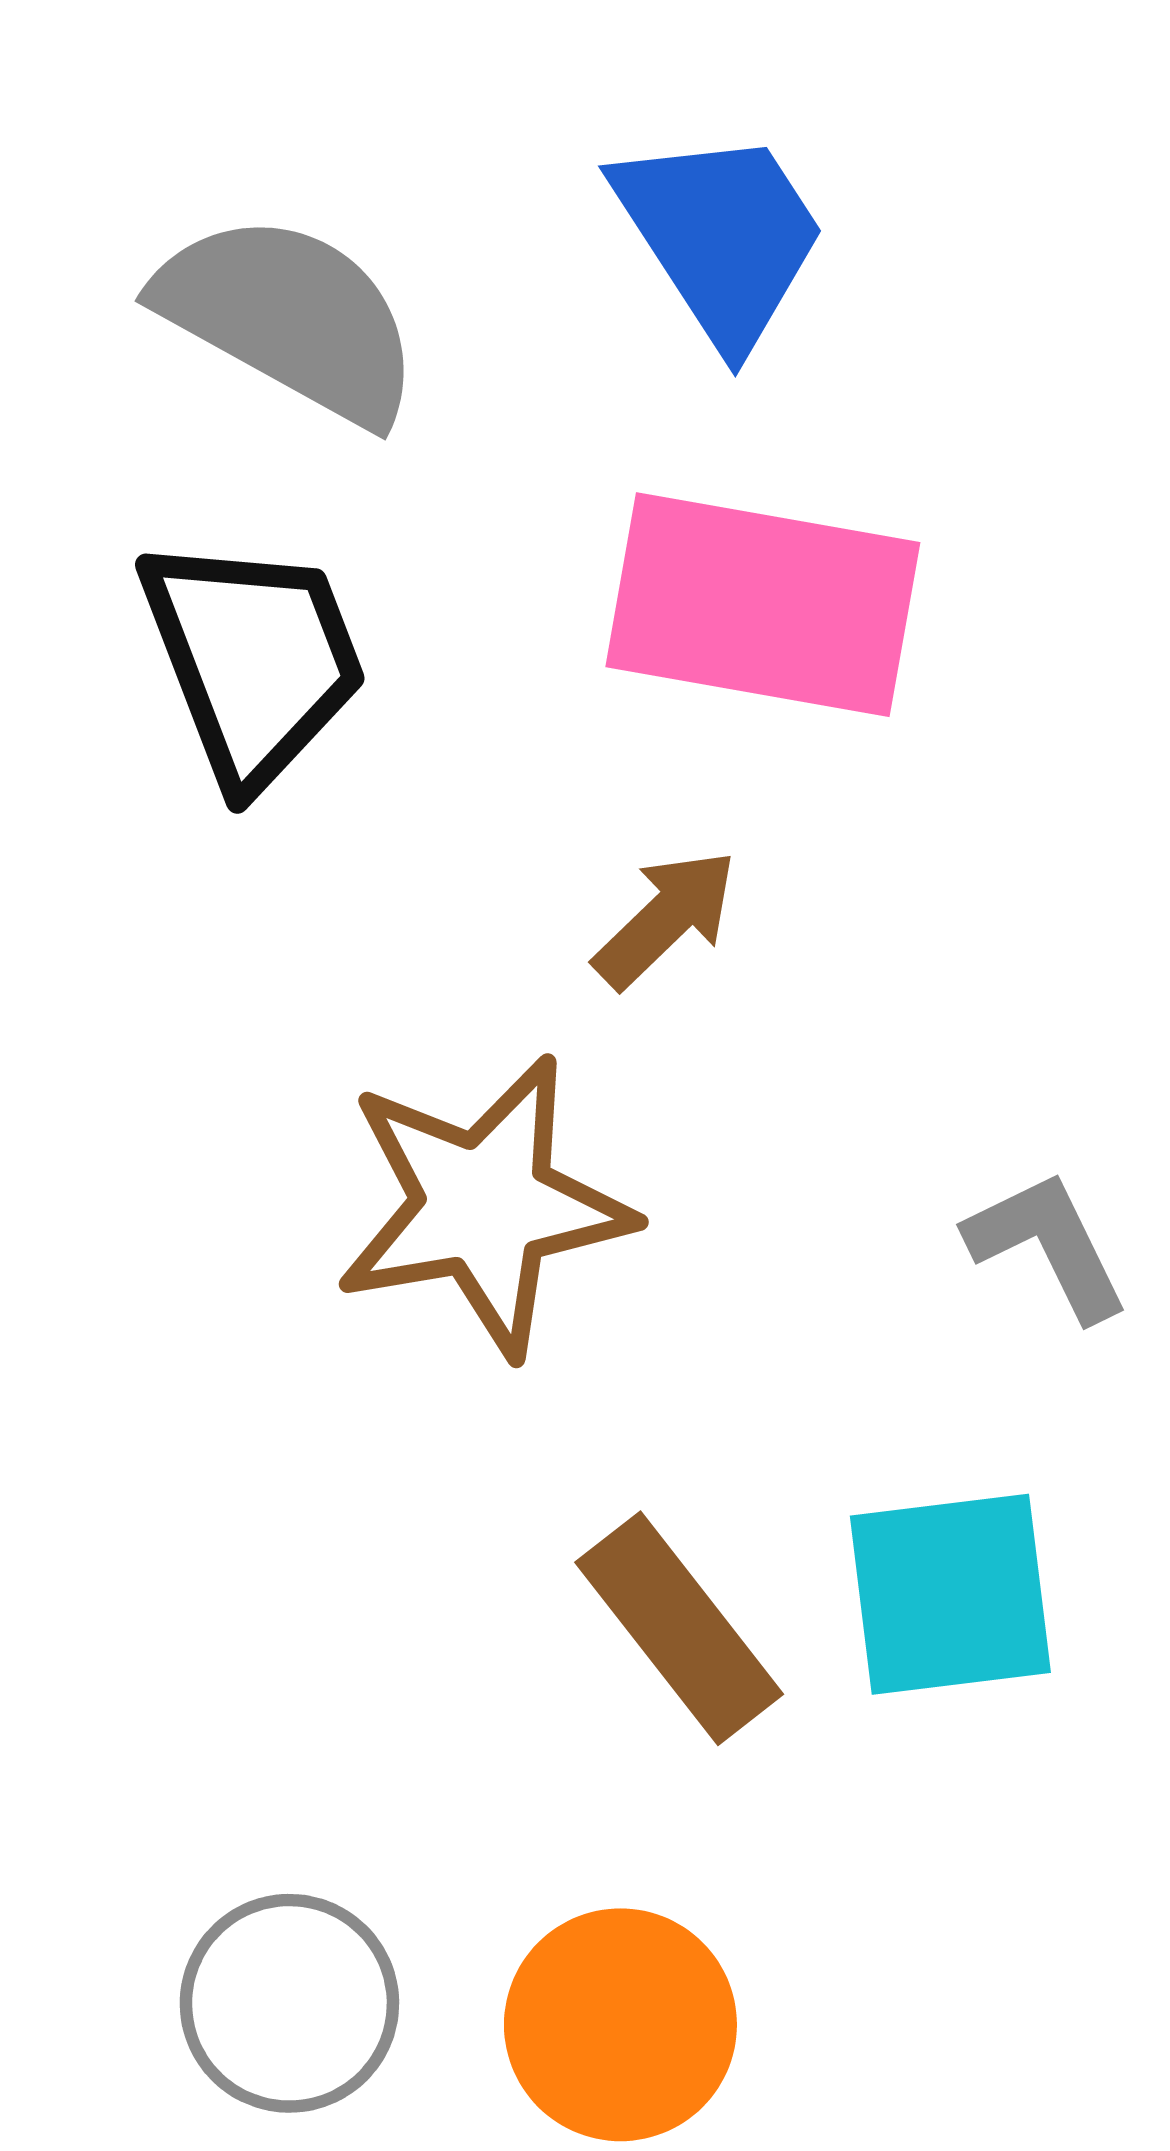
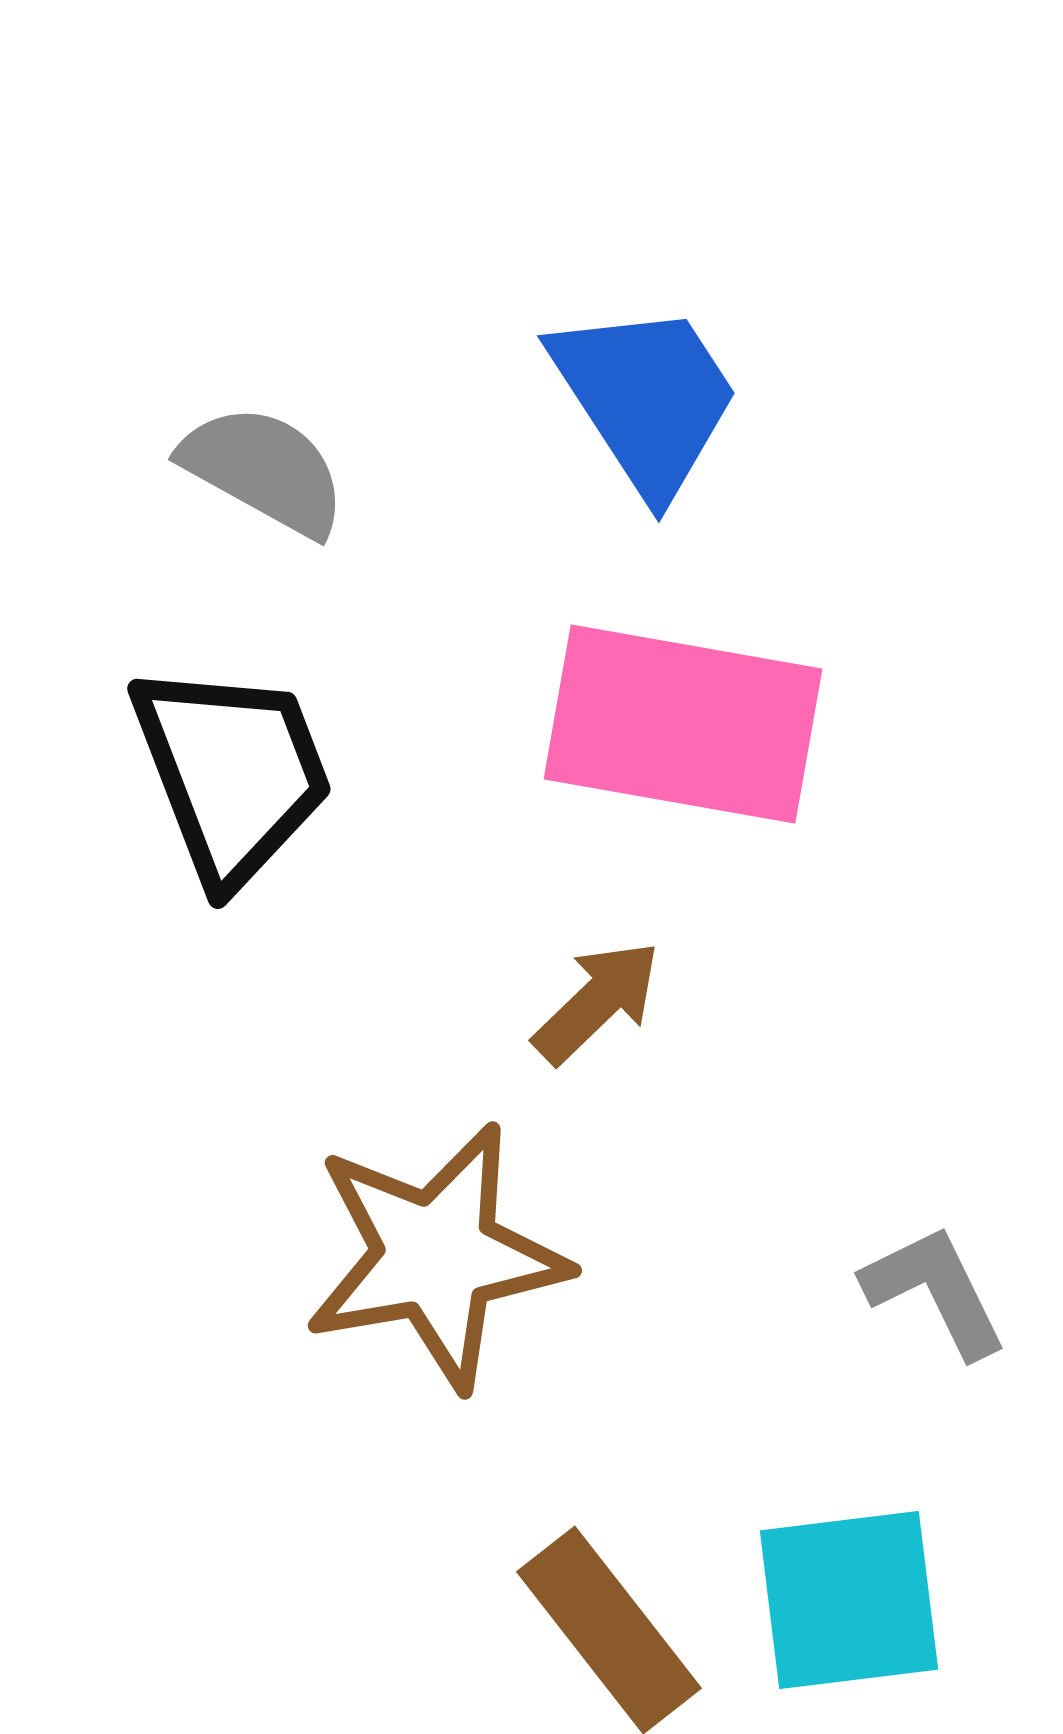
gray semicircle: (289, 318) -> (264, 470), size x0.7

